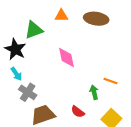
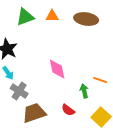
green triangle: (34, 30) -> (25, 17), moved
pink diamond: (66, 58) -> (57, 69), moved

